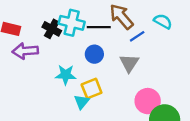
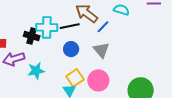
cyan star: (66, 75) -> (36, 71), moved
pink circle: (148, 101) -> (98, 80), moved

